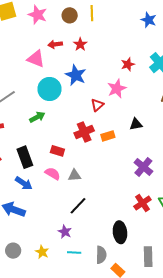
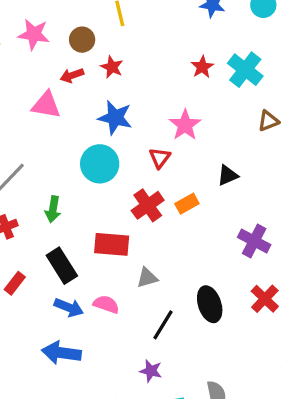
brown circle: (70, 15) -> (82, 40), moved
red star: (128, 64) -> (202, 67), moved
cyan circle: (49, 89) -> (100, 164), moved
green arrow: (37, 117) -> (53, 209), moved, turned 140
red rectangle: (57, 151) -> (112, 244), size x1.5
pink semicircle: (53, 174) -> (106, 304), moved
black ellipse: (120, 232) -> (210, 304), moved

